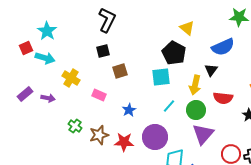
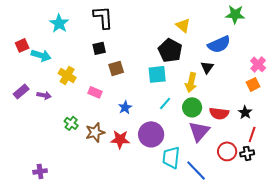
black L-shape: (107, 20) -> (103, 17), turned -30
cyan star: (47, 31) -> (59, 23), moved
red semicircle: (223, 98) -> (219, 113), moved

